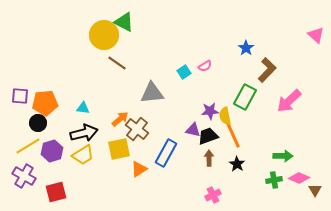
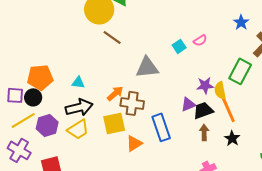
purple square: (20, 96) -> (15, 95), moved
brown cross: (137, 129) -> (132, 103), turned -30
purple triangle: (193, 130) -> (188, 104), turned -35
blue rectangle: (166, 153) -> (161, 127), turned -48

